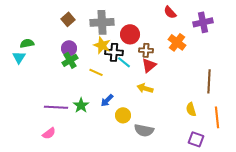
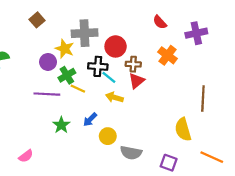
brown square: (68, 19) -> (37, 20), moved
yellow star: (102, 45) -> (65, 49), moved
green cross: (70, 60) -> (67, 75), moved
yellow arrow: (145, 88) -> (114, 97), moved
purple line: (56, 107) -> (47, 94), moved
yellow semicircle: (191, 109) -> (183, 129), size x1.5
orange line: (217, 117) -> (212, 157), moved, turned -60
purple square: (196, 139) -> (169, 163), moved

